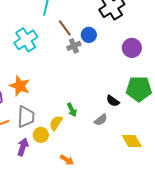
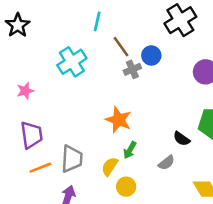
orange star: (20, 86) -> (119, 120), moved
green arrow: (72, 110) -> (130, 150), turned 56
yellow circle: (41, 135) -> (126, 187), moved

